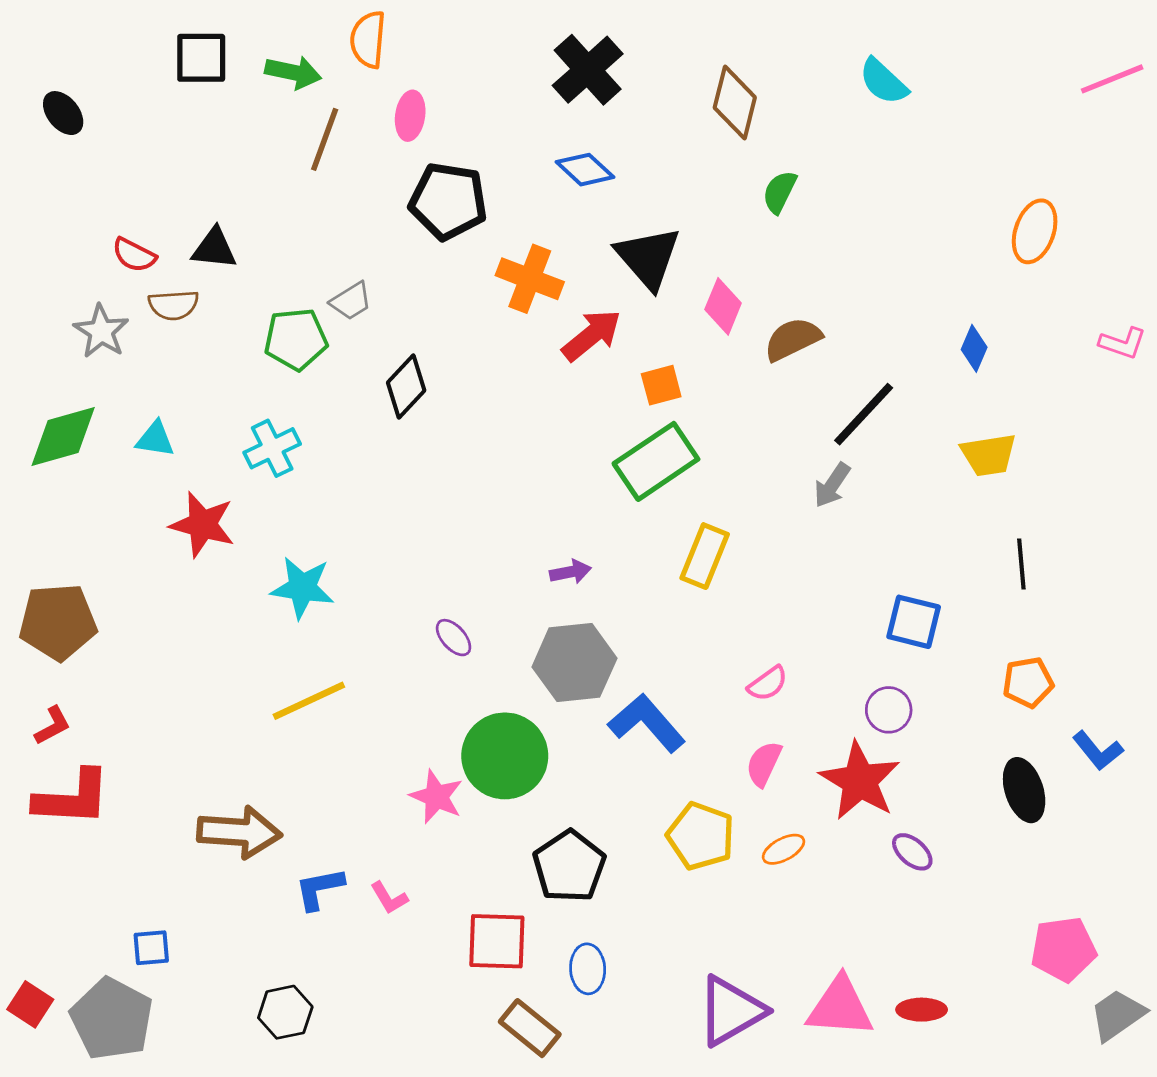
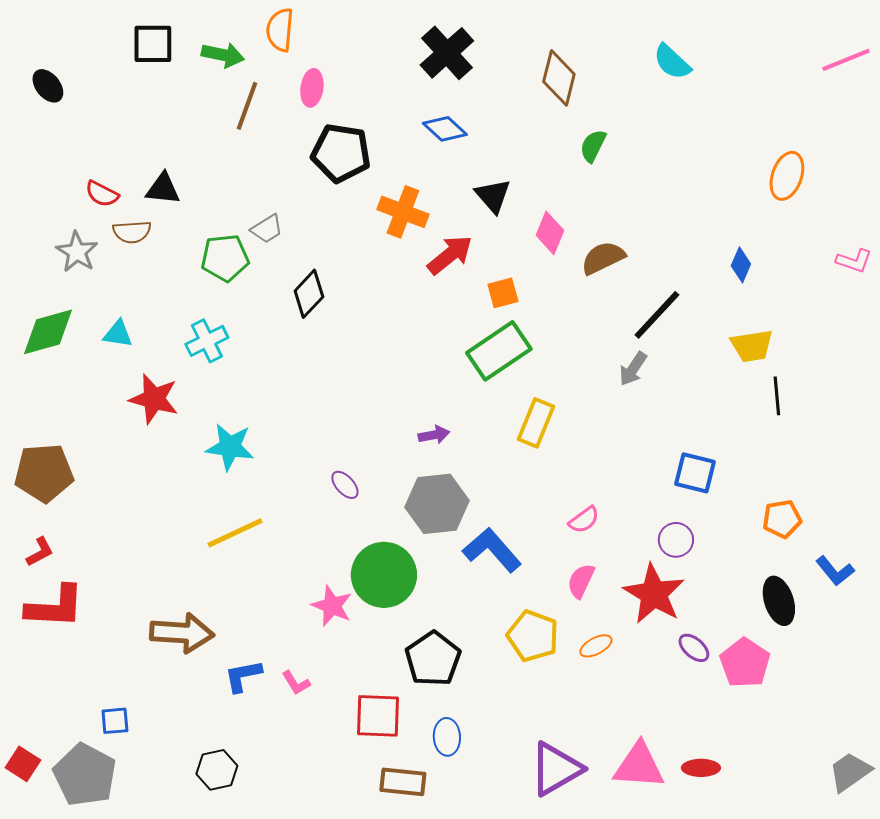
black triangle: (648, 258) -> (493, 196), size x0.7
black line: (1021, 564) -> (777, 396), moved
pink pentagon: (1064, 949) -> (745, 663), moved, turned -30
brown rectangle: (530, 1028) -> (403, 782), turned -33

